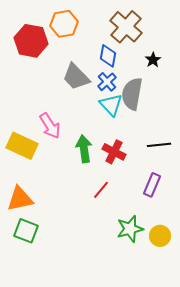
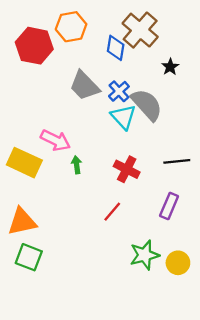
blue diamond: (108, 56) -> (116, 48), moved
gray semicircle: (132, 94) -> (147, 105), turned 128
pink arrow: (50, 126) -> (55, 140), turned -32
green arrow: (84, 149) -> (77, 165), moved, size x0.6

